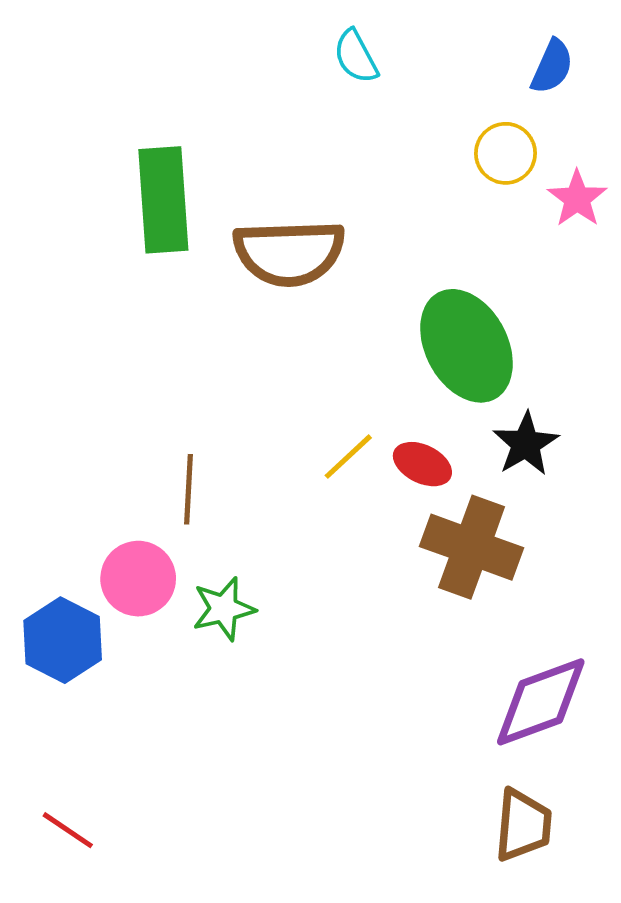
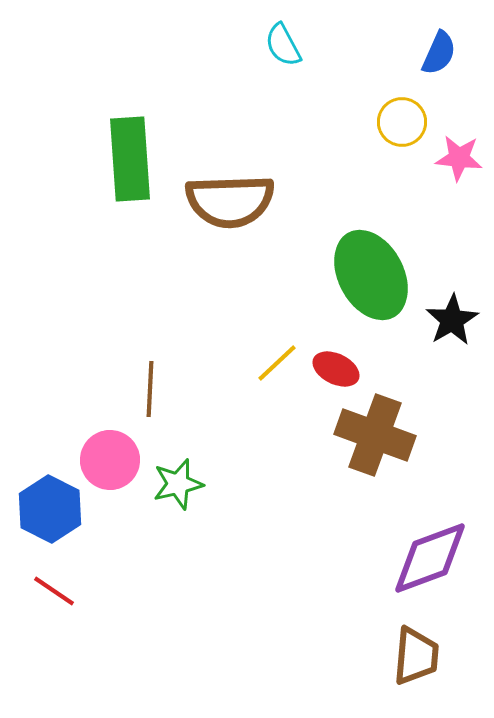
pink star: (577, 199) -> (459, 158), turned -30
black star: (526, 444) -> (452, 320), moved
red line: (68, 830) -> (54, 591), moved

